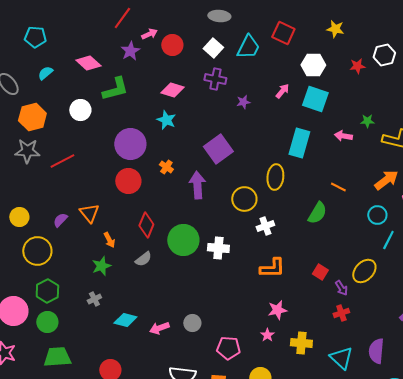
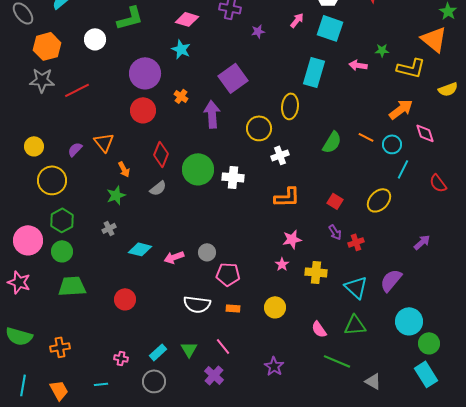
orange line: (338, 187) -> (366, 137), moved
purple arrow: (341, 288) -> (335, 232), moved
pink pentagon: (228, 348) -> (228, 274), moved
purple semicircle: (376, 351) -> (391, 280), turned 35

